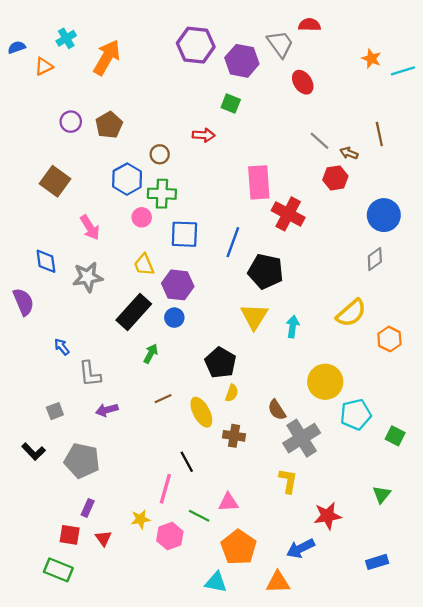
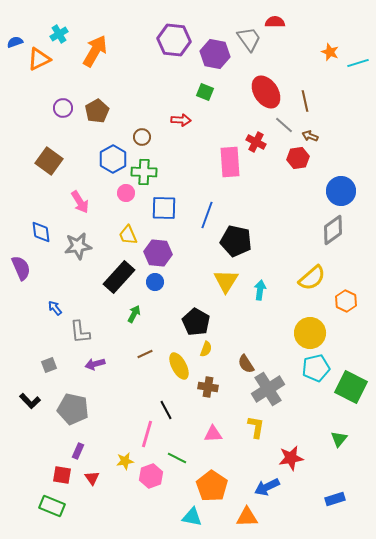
orange triangle: (44, 66) -> (39, 59), size x1.4
red ellipse: (303, 82) -> (266, 92), moved, size x1.5
brown line: (379, 134) -> (305, 101), moved
red cross: (288, 214) -> (256, 142), moved, size x0.7
gray diamond: (375, 259) -> (333, 230), size x1.4
yellow circle: (325, 382) -> (310, 333), moved
green square: (395, 436) -> (351, 387), size x1.8
pink triangle: (228, 502) -> (213, 434), moved

